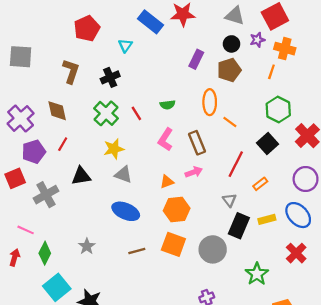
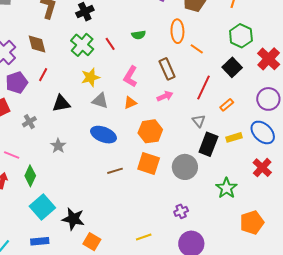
pink L-shape: (165, 139) -> (130, 77), moved
orange triangle: (167, 182) -> (130, 103), moved
gray cross: (46, 195) -> (29, 122), size x0.6
gray star: (87, 246) -> (58, 146), moved

